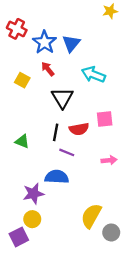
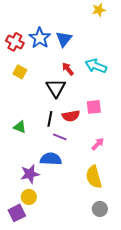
red cross: (17, 29) -> (15, 42), moved
red arrow: (48, 69) -> (68, 69), moved
cyan arrow: (93, 75) -> (96, 66), moved
pink arrow: (109, 160) -> (98, 144), turned -40
yellow semicircle: (91, 216) -> (94, 177), moved, turned -45

